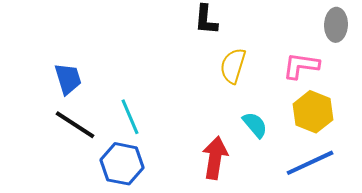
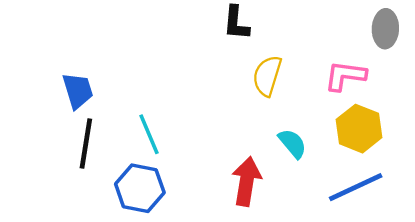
black line: (75, 125) -> (86, 143), turned 66

